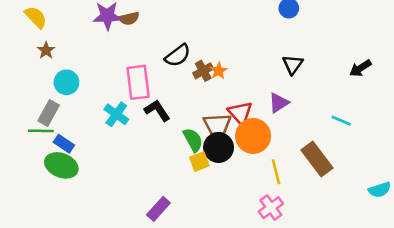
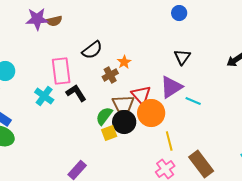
brown cross: (203, 71) -> (110, 75), moved
purple triangle: (279, 103) -> (171, 87), size x1.4
cyan line: (341, 121) -> (193, 101), moved
green semicircle: (193, 140) -> (104, 116), turned -114
brown rectangle: (317, 159) -> (201, 164), moved

